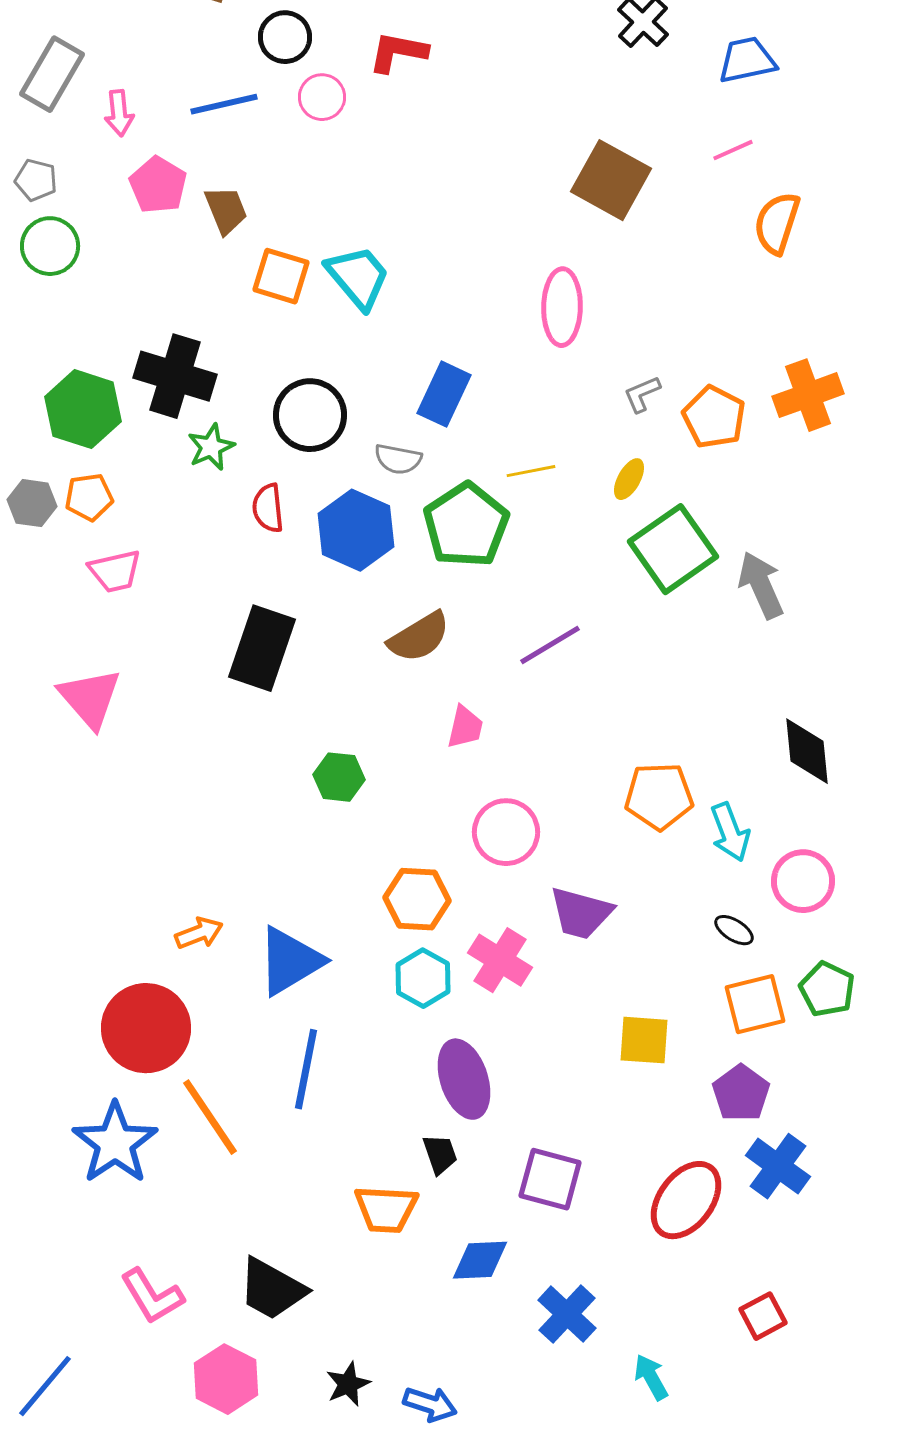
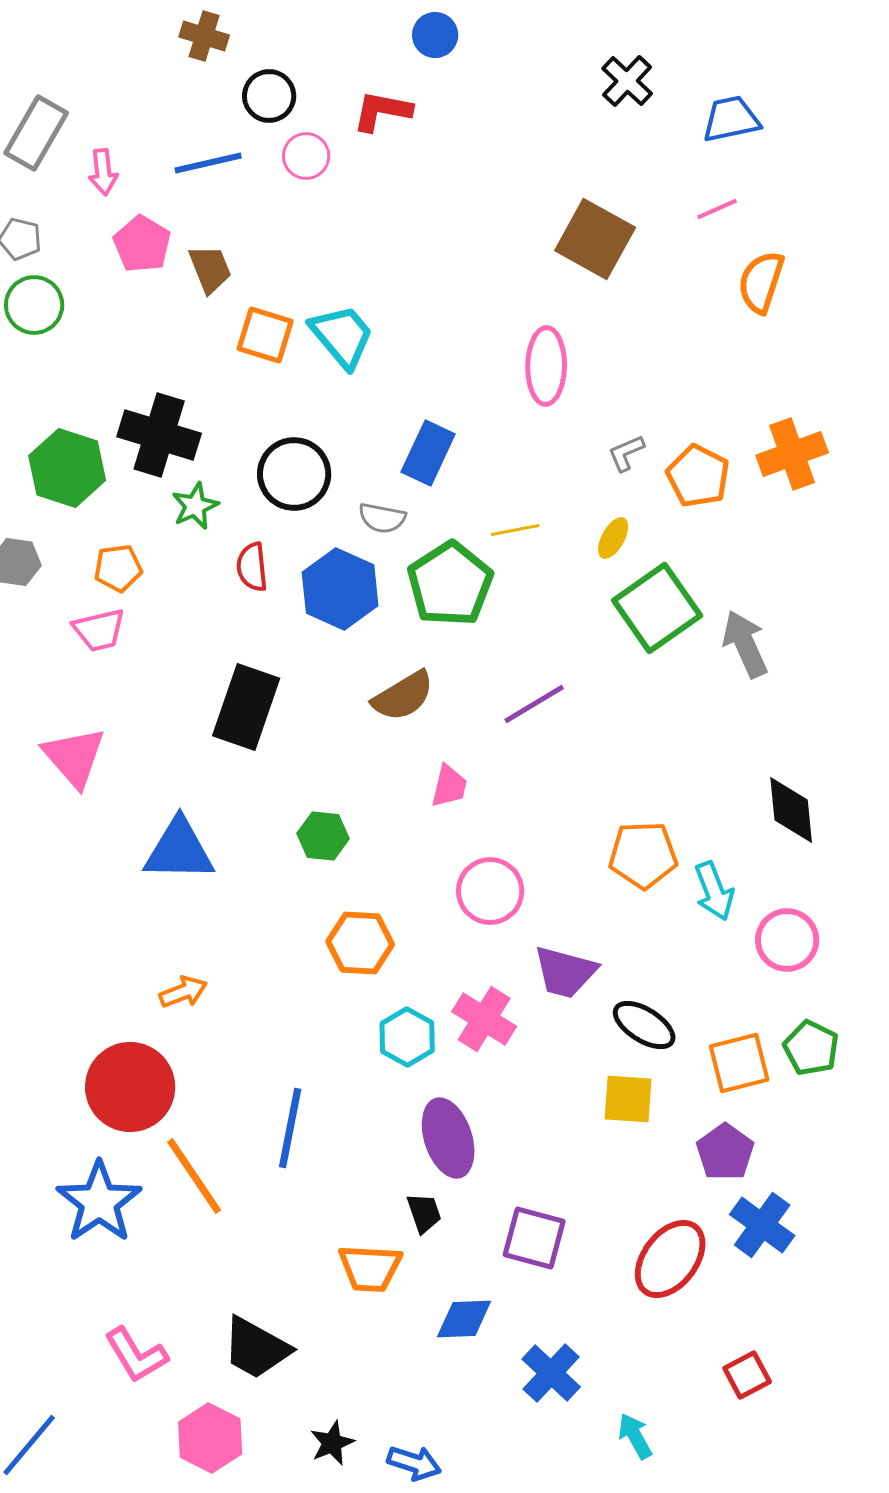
orange pentagon: (89, 497) -> (118, 568), moved
orange hexagon: (417, 899) -> (360, 943), moved
black ellipse: (734, 930) -> (644, 1025), moved, size x1.6
blue triangle: (290, 961) -> (179, 850), moved, turned 32

